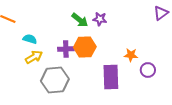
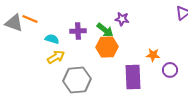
green arrow: (80, 20) -> (105, 30), moved
purple cross: (66, 49) -> (78, 31), moved

